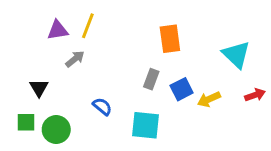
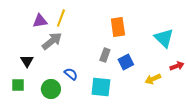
gray arrow: (75, 59) -> (52, 41), size x1.5
yellow arrow: (209, 99) -> (153, 79), moved
green circle: (56, 130) -> (51, 89), moved

